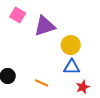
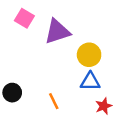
orange line: (42, 83) -> (54, 101), turned 40

